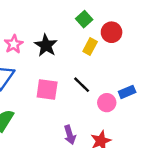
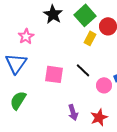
green square: (84, 19) -> (85, 15), size x1.5
black star: (46, 45) -> (53, 14), moved

